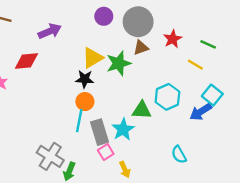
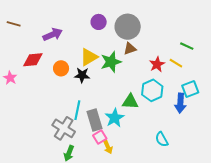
red star: (173, 39) -> (157, 64), moved
cyan square: (212, 95) -> (190, 89), turned 30
orange circle: (85, 102) -> (61, 68), moved
blue arrow: (201, 112) -> (180, 103), turned -54
gray cross: (50, 156) -> (64, 128), moved
yellow arrow: (125, 169) -> (108, 147), moved

